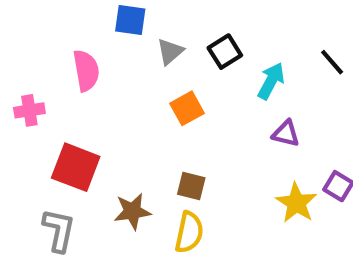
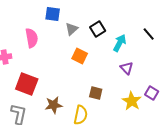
orange square: (187, 108) -> (80, 56), turned -35
purple triangle: (286, 134) -> (127, 68), turned 32
brown square: (191, 186) -> (96, 93), moved

